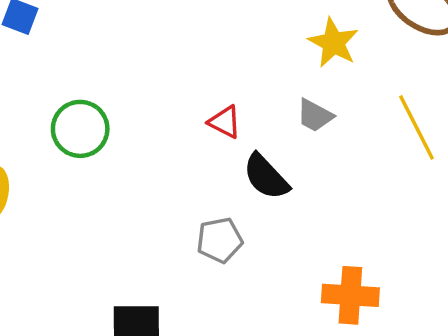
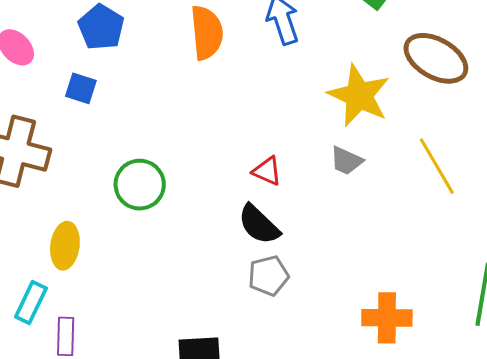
yellow star: (333, 43) -> (359, 96), size x1.4
black semicircle: (266, 177) -> (259, 225), moved

